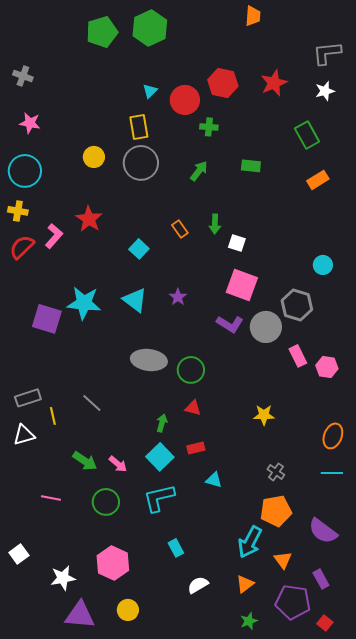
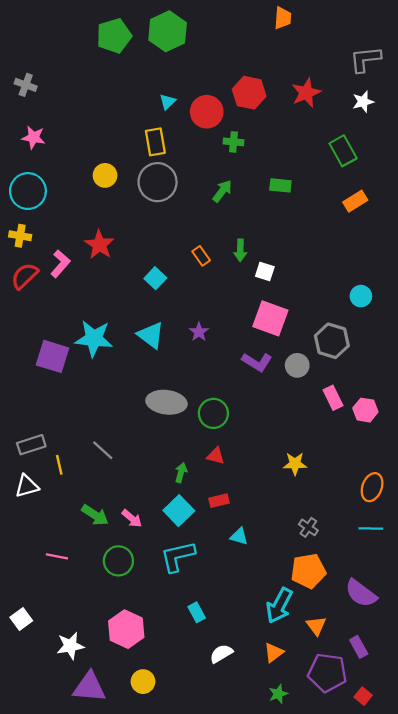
gray circle: (266, 327) -> (297, 365), size x0.7

